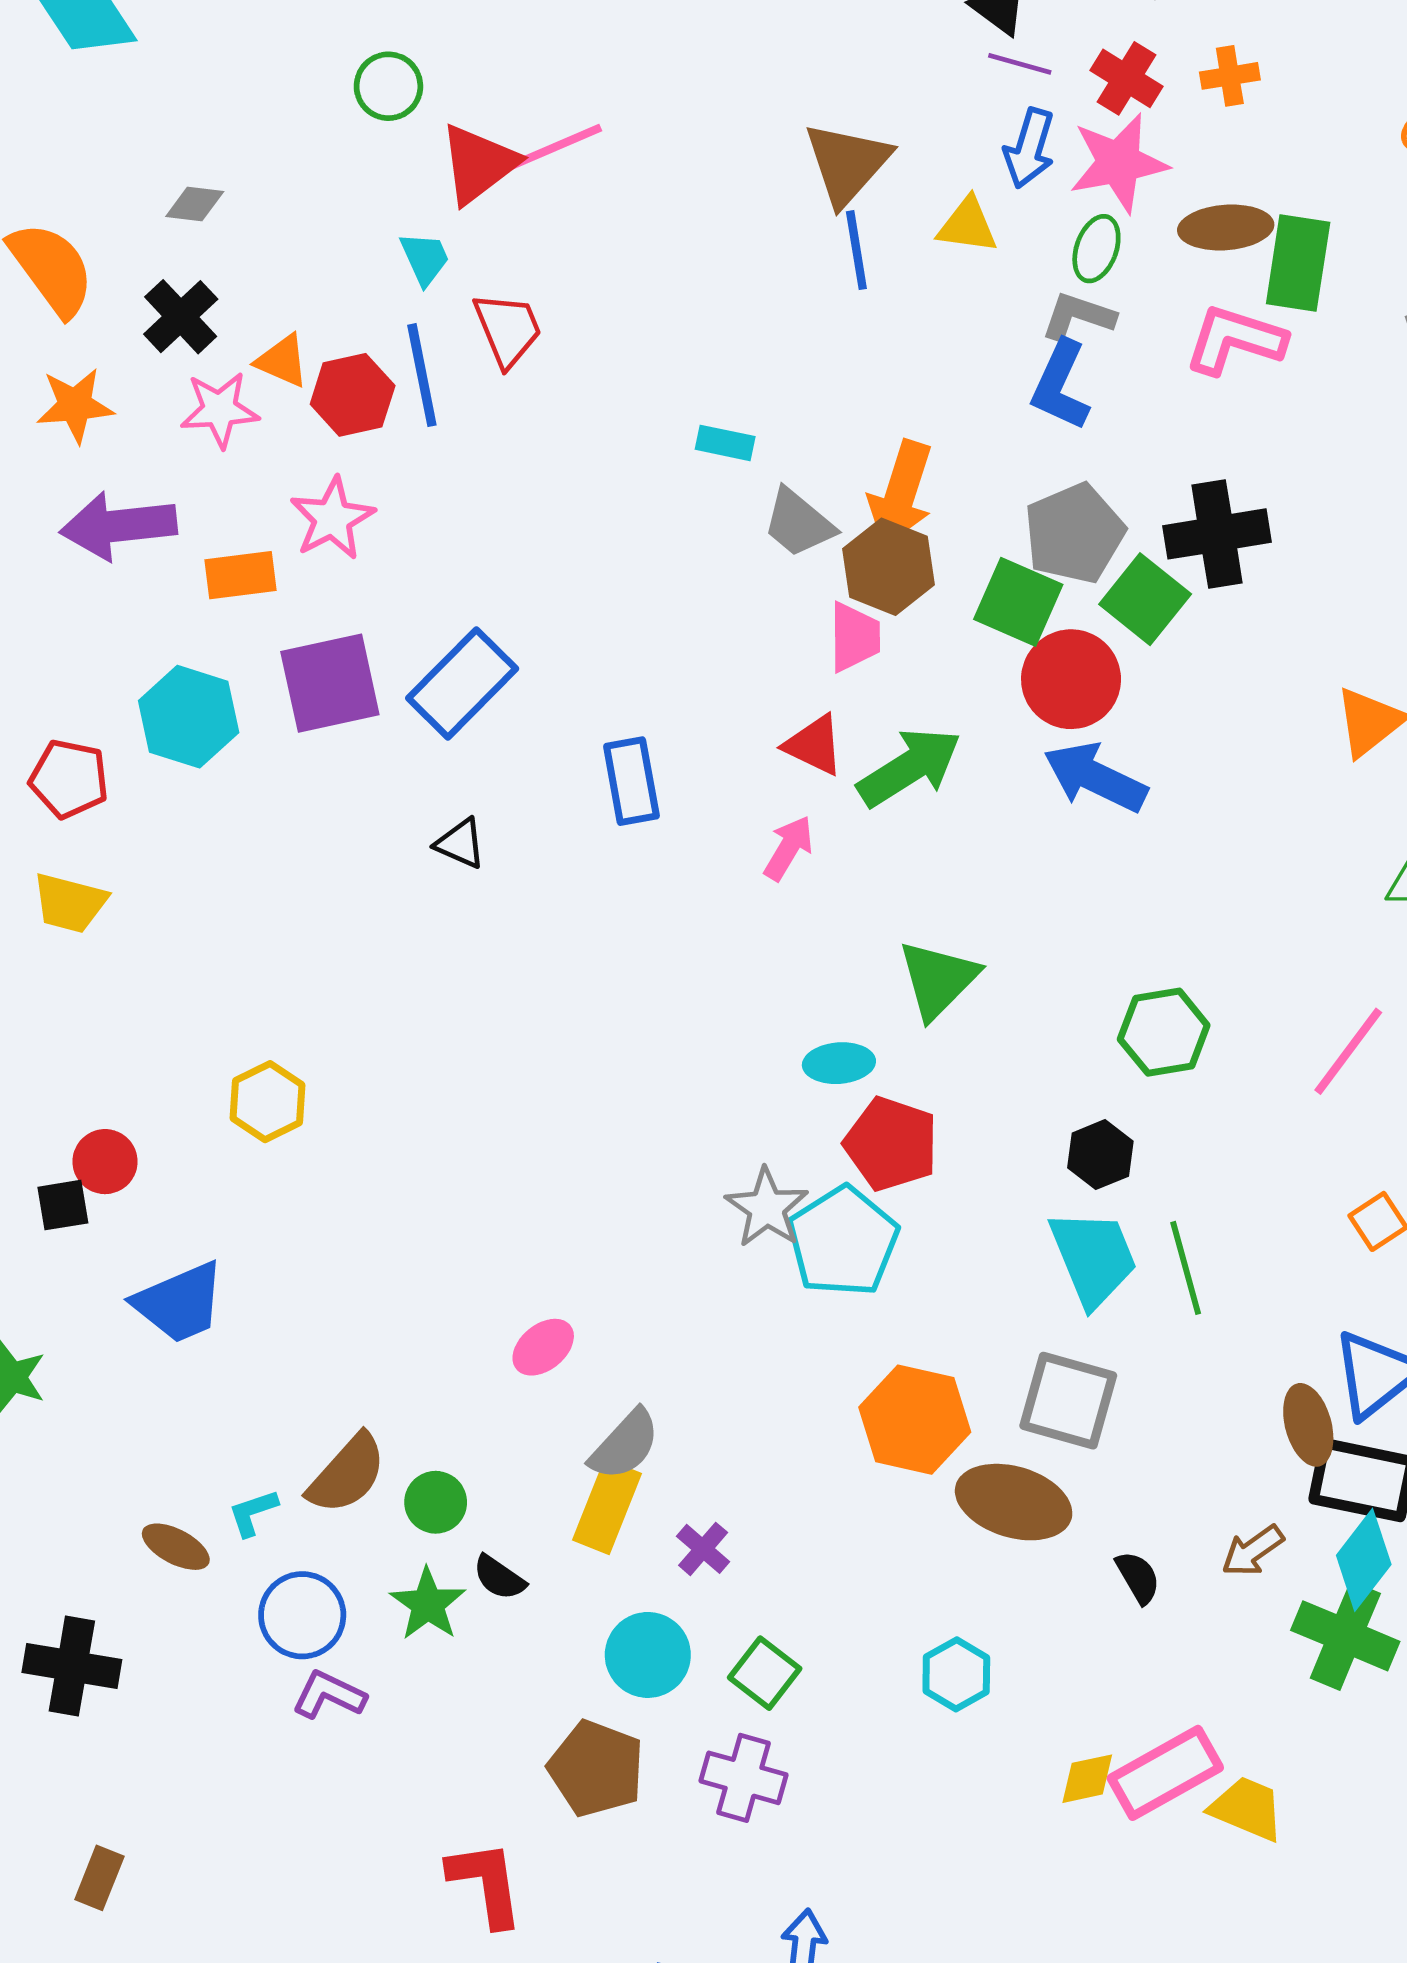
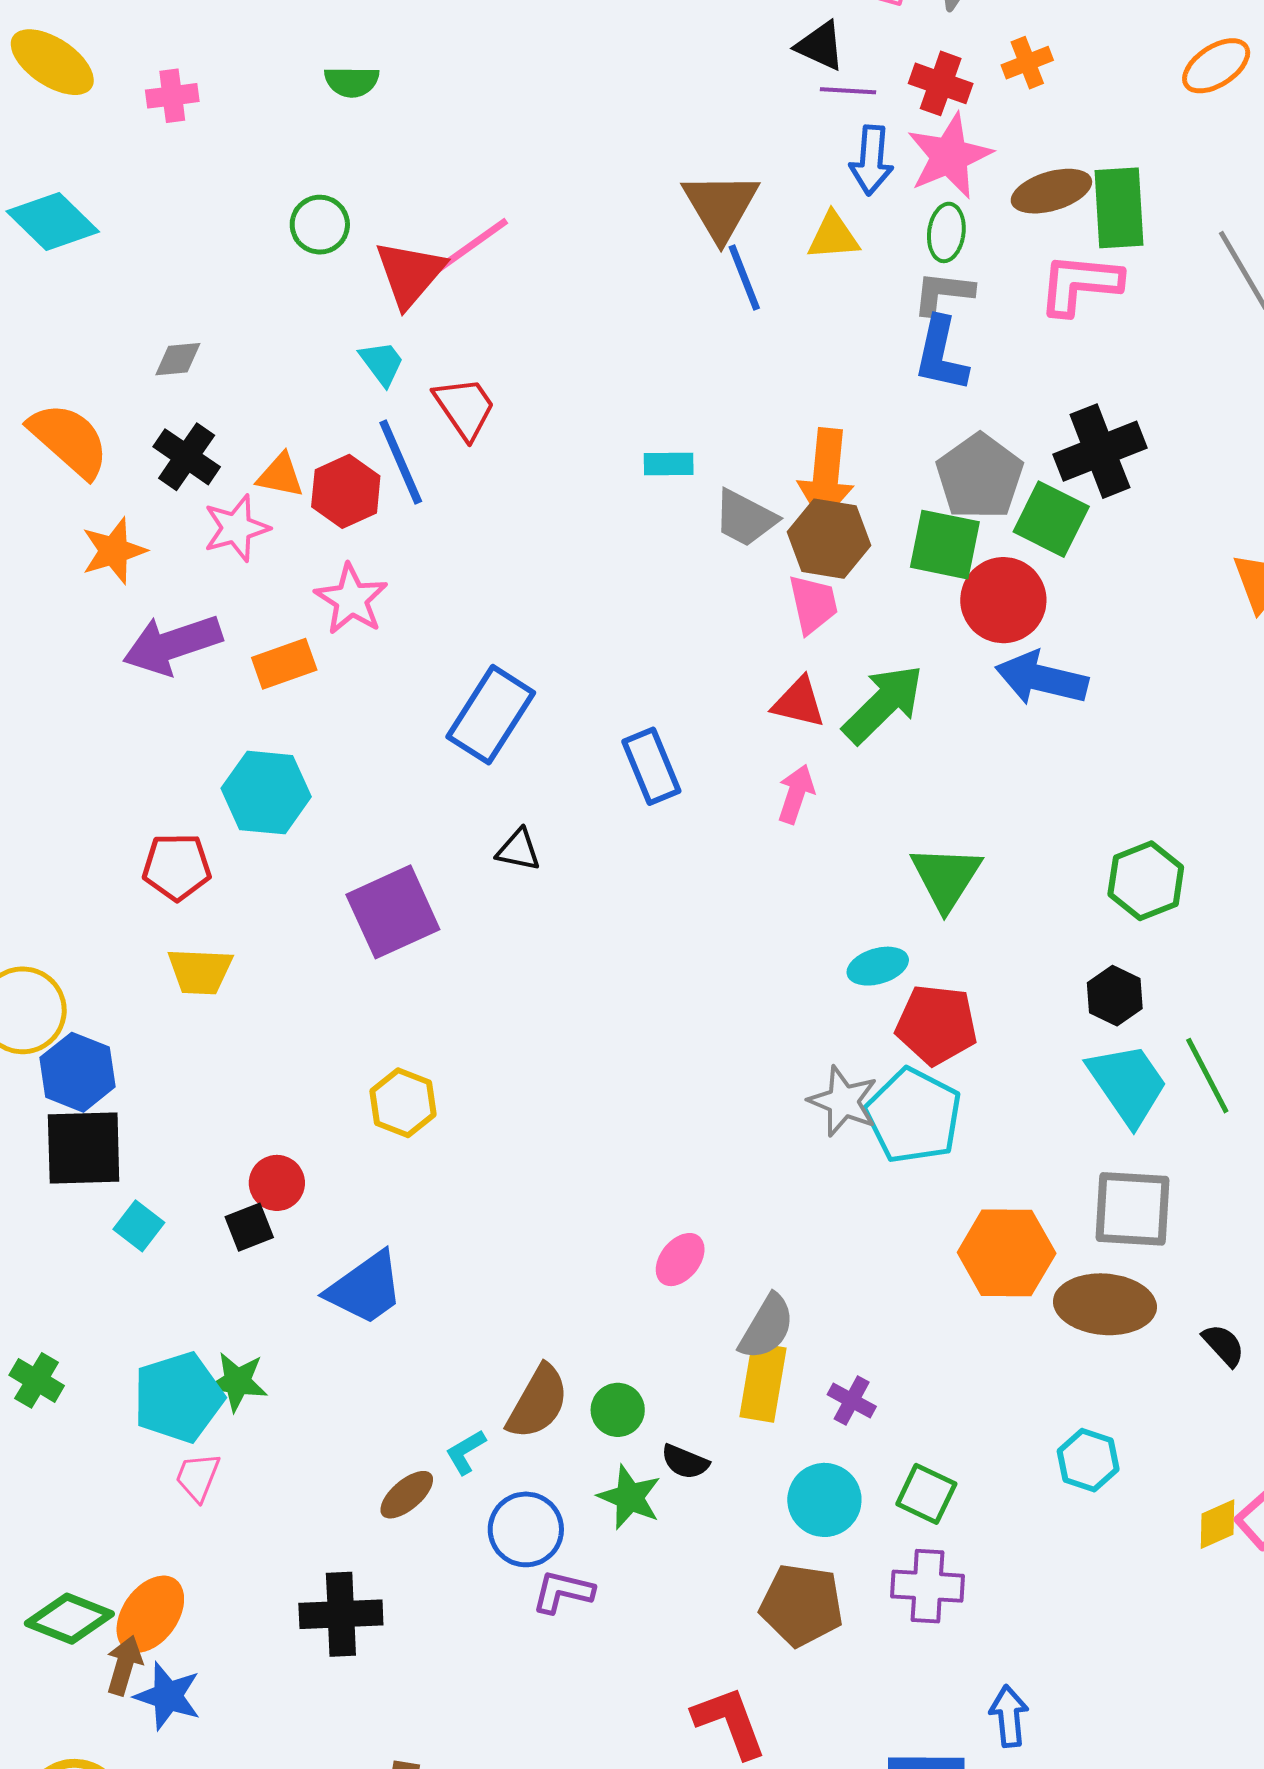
purple square: (330, 683) -> (393, 912), moved
brown ellipse: (176, 1547) -> (407, 1495), turned -56

